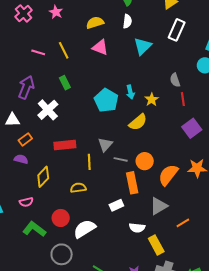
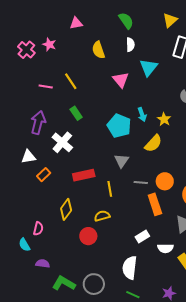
pink star: (56, 12) -> (49, 44), moved
yellow semicircle: (95, 23) -> (98, 50), turned -84
pink triangle: (100, 47) -> (121, 80), moved, turned 36
gray triangle: (105, 145) -> (122, 161), moved
purple semicircle: (21, 159) -> (43, 264), moved
pink semicircle: (26, 202) -> (38, 229), moved, turned -56
white rectangle: (116, 205) -> (142, 237), moved
red circle: (61, 218) -> (88, 236), moved
green L-shape: (34, 229) -> (64, 283), moved
white semicircle: (85, 229) -> (130, 268), moved, turned -45

